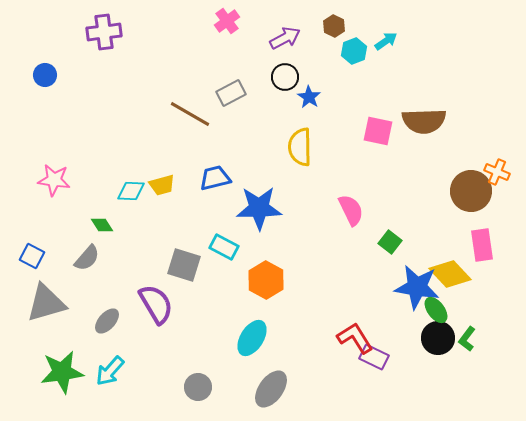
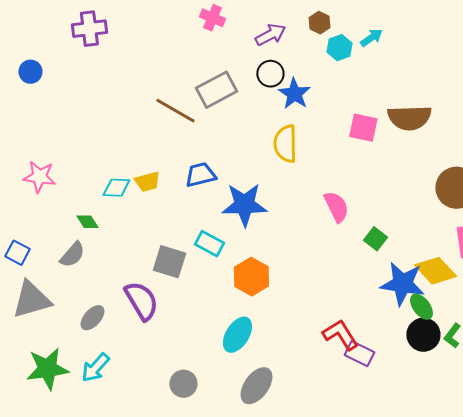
pink cross: (227, 21) -> (212, 18), turned -30
gray rectangle: (231, 93) -> (216, 90), size x1.4
blue star: (309, 97) -> (294, 94), size x1.4

